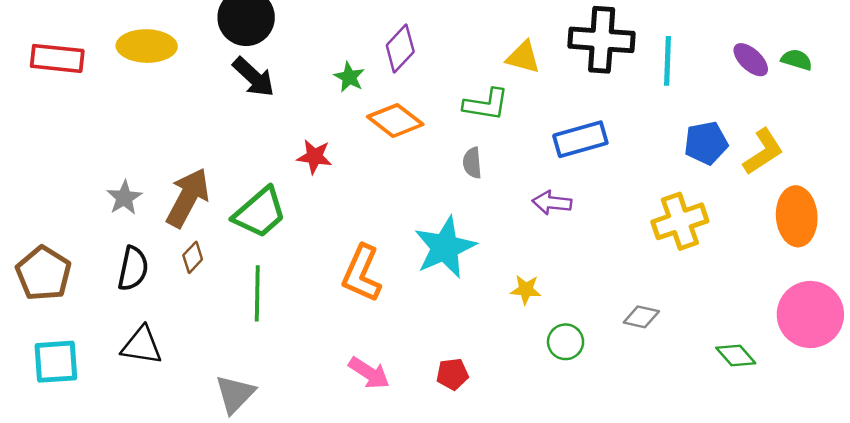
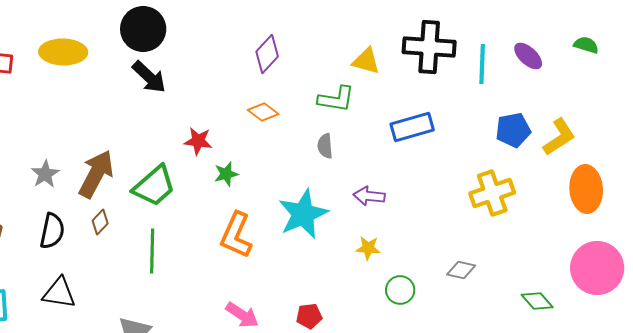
purple ellipse: (751, 60) -> (528, 56), moved
green semicircle: (797, 60) -> (586, 45), moved
green star: (349, 77) -> (226, 174), moved, turned 30
orange diamond: (395, 121) -> (263, 112), size x0.7
purple arrow: (552, 203) -> (369, 196), moved

